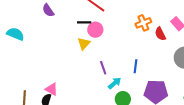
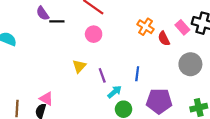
black line: (84, 22) -> (57, 21), moved
orange cross: (143, 23) -> (146, 27), turned -35
yellow triangle: (84, 43) -> (79, 66), moved

